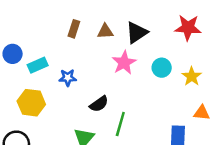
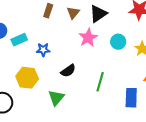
brown triangle: (105, 31) -> (73, 13), turned -48
yellow hexagon: (31, 103) -> (27, 78), moved
green line: (120, 124) -> (100, 82), moved

